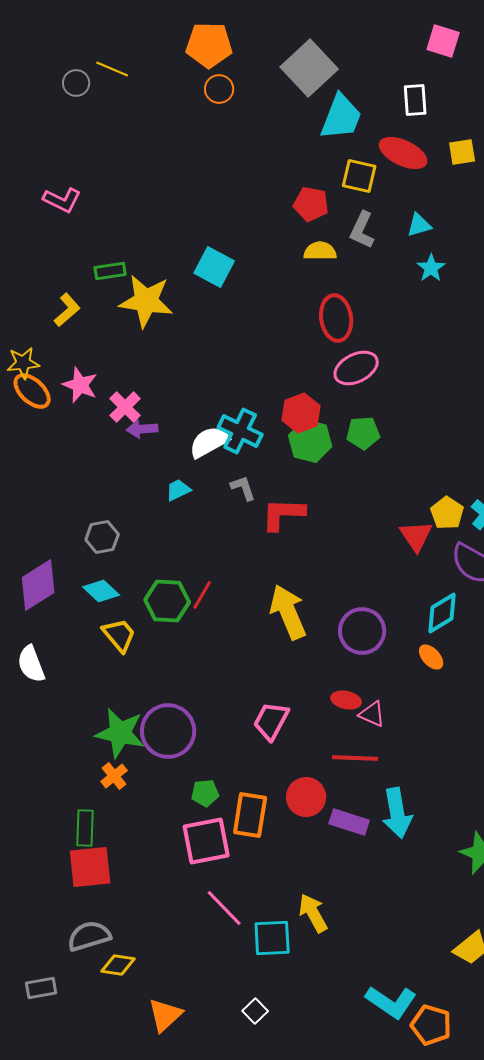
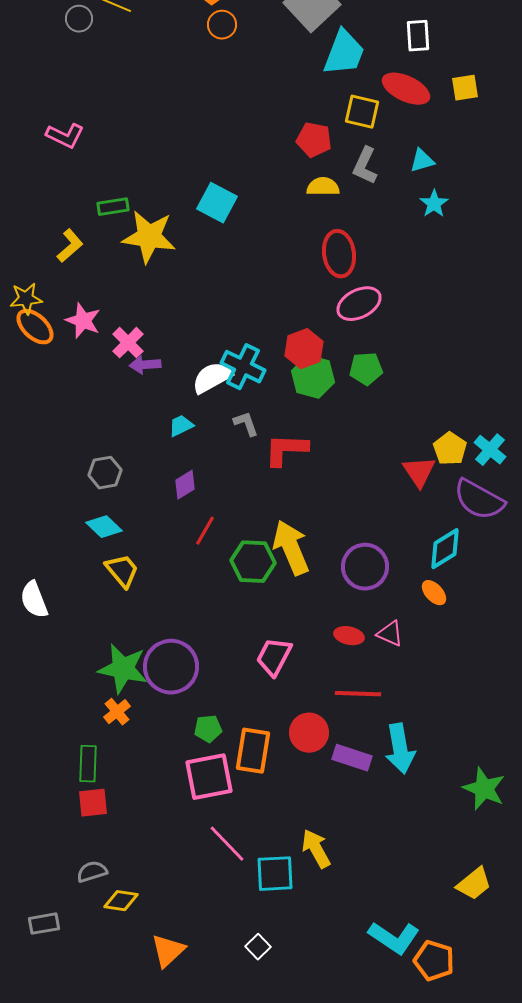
purple diamond: (38, 585) -> (185, 485), moved, size x0.6
green hexagon: (167, 601) -> (253, 562), moved
pink triangle: (372, 714) -> (390, 634), moved
red square: (90, 867) -> (93, 803), size x0.7
gray semicircle: (89, 936) -> (92, 872), size x0.7

